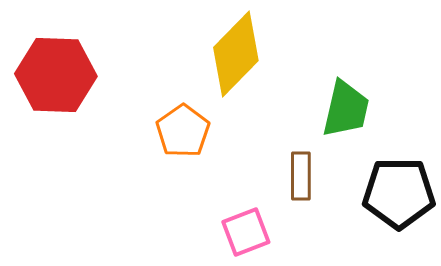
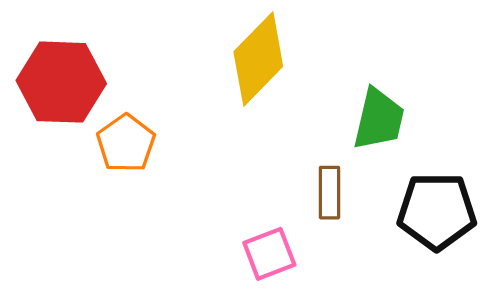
orange pentagon: (183, 131) -> (126, 143), moved

